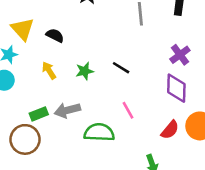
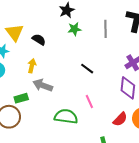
yellow arrow: (49, 70) -> (32, 66), turned 40
green star: (85, 71) -> (74, 29), moved
gray arrow: (67, 110) -> (43, 85), moved, turned 30

